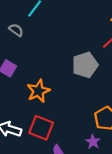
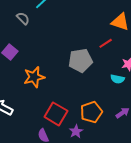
red square: (41, 128) -> (56, 114), moved

